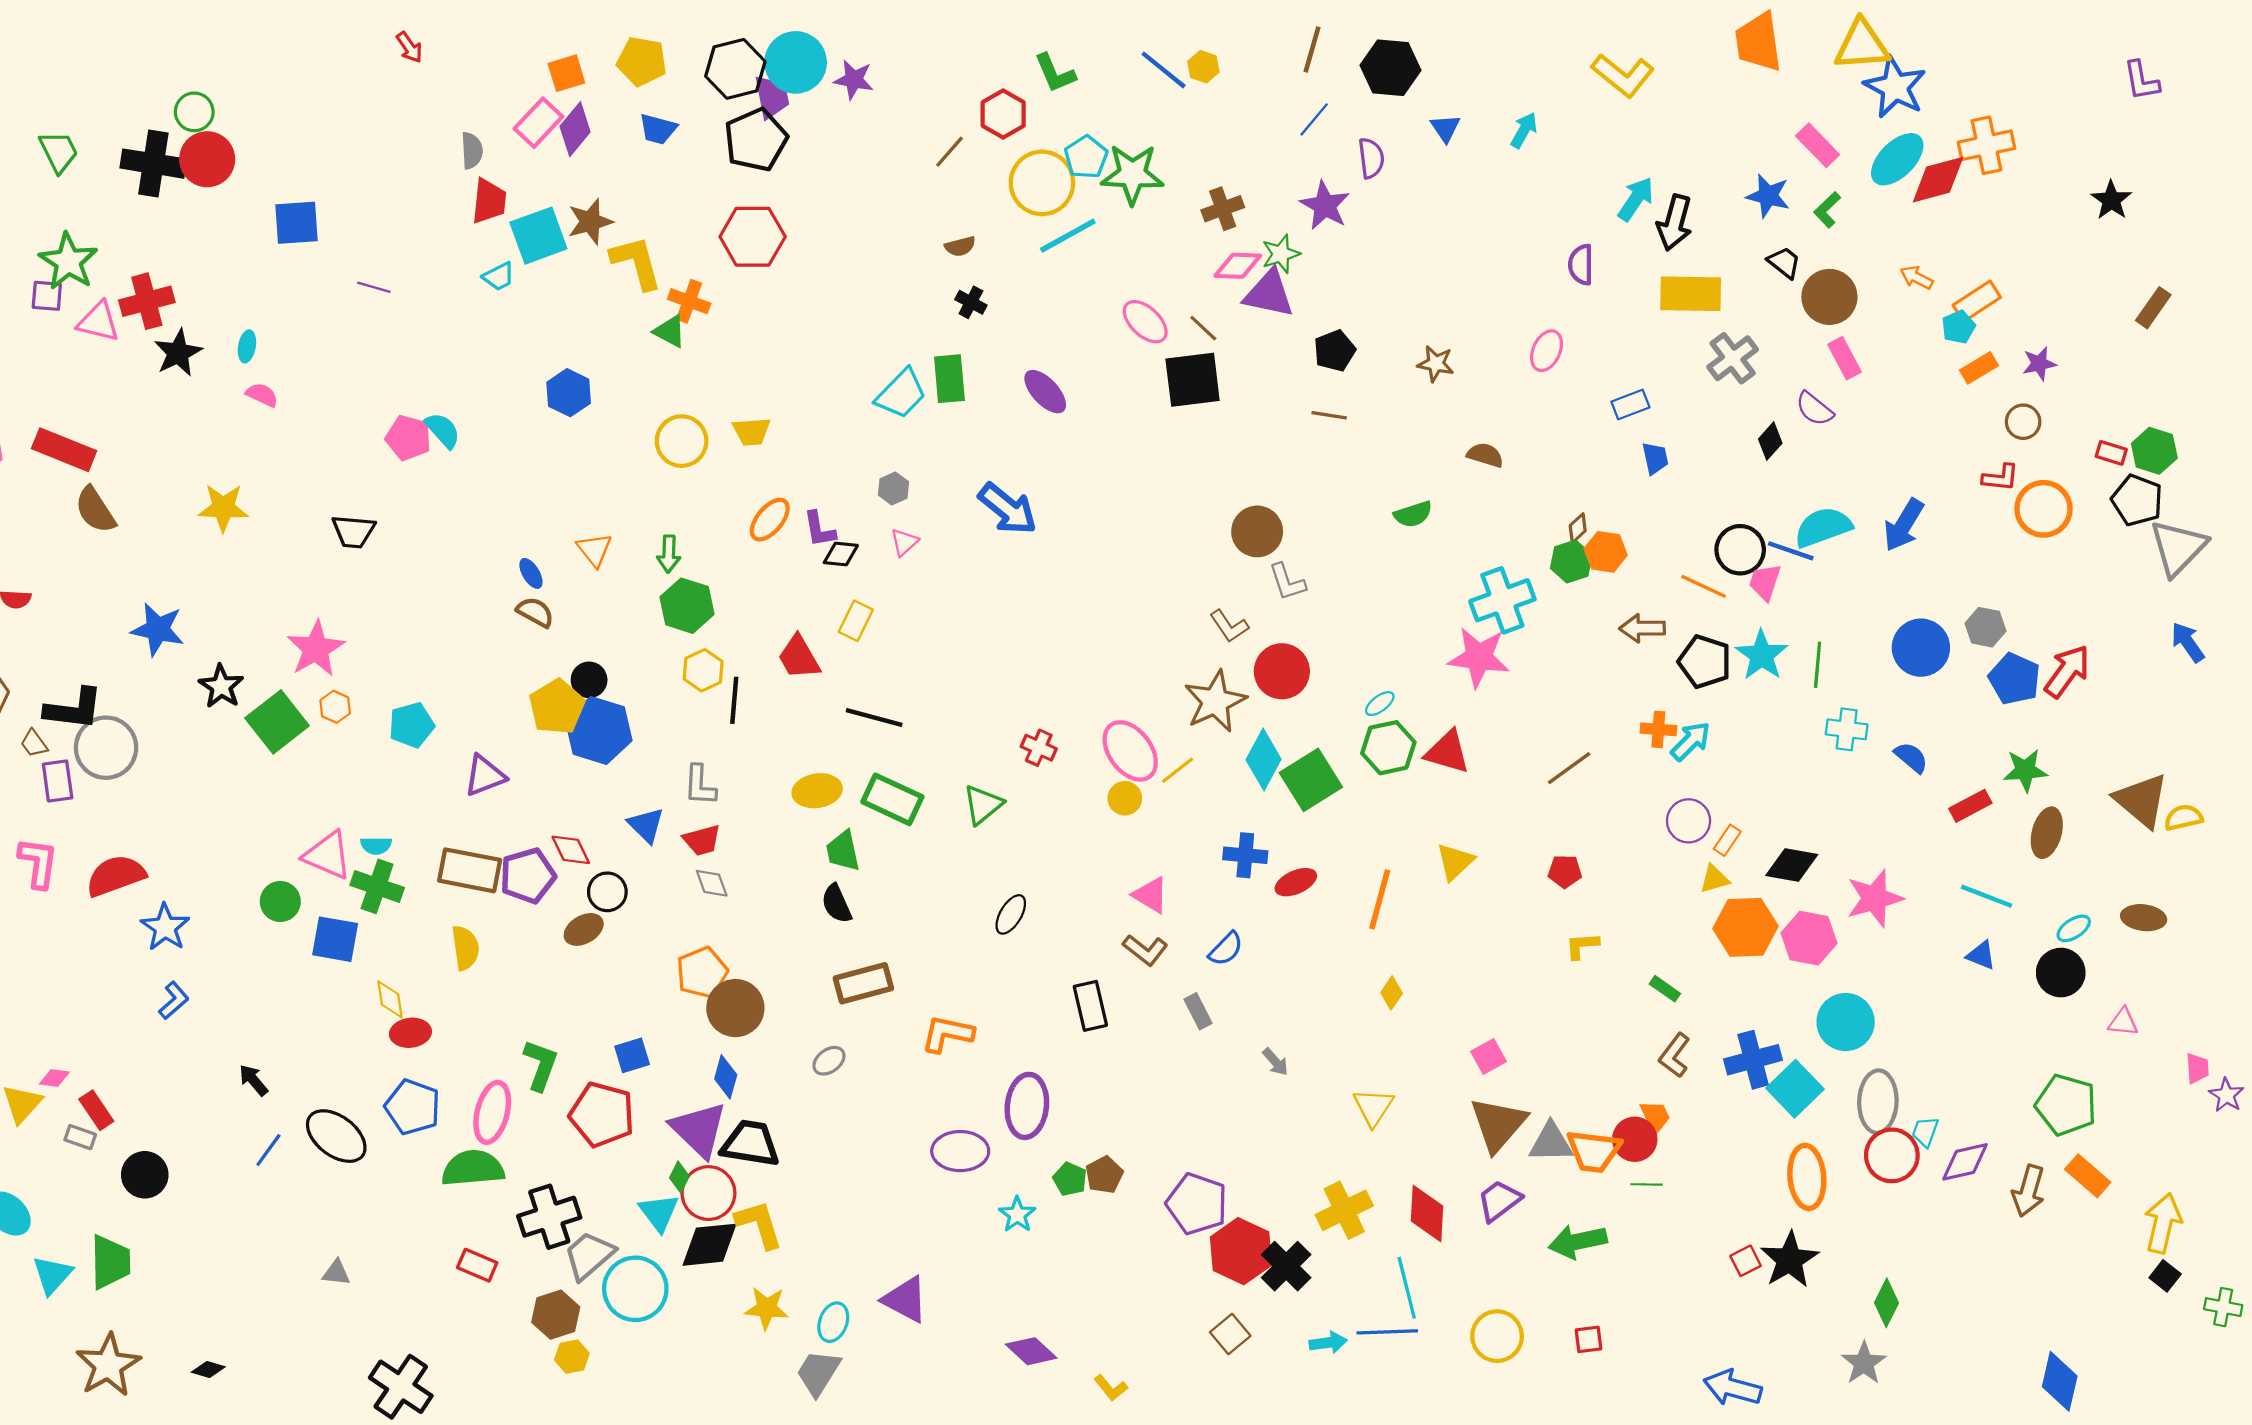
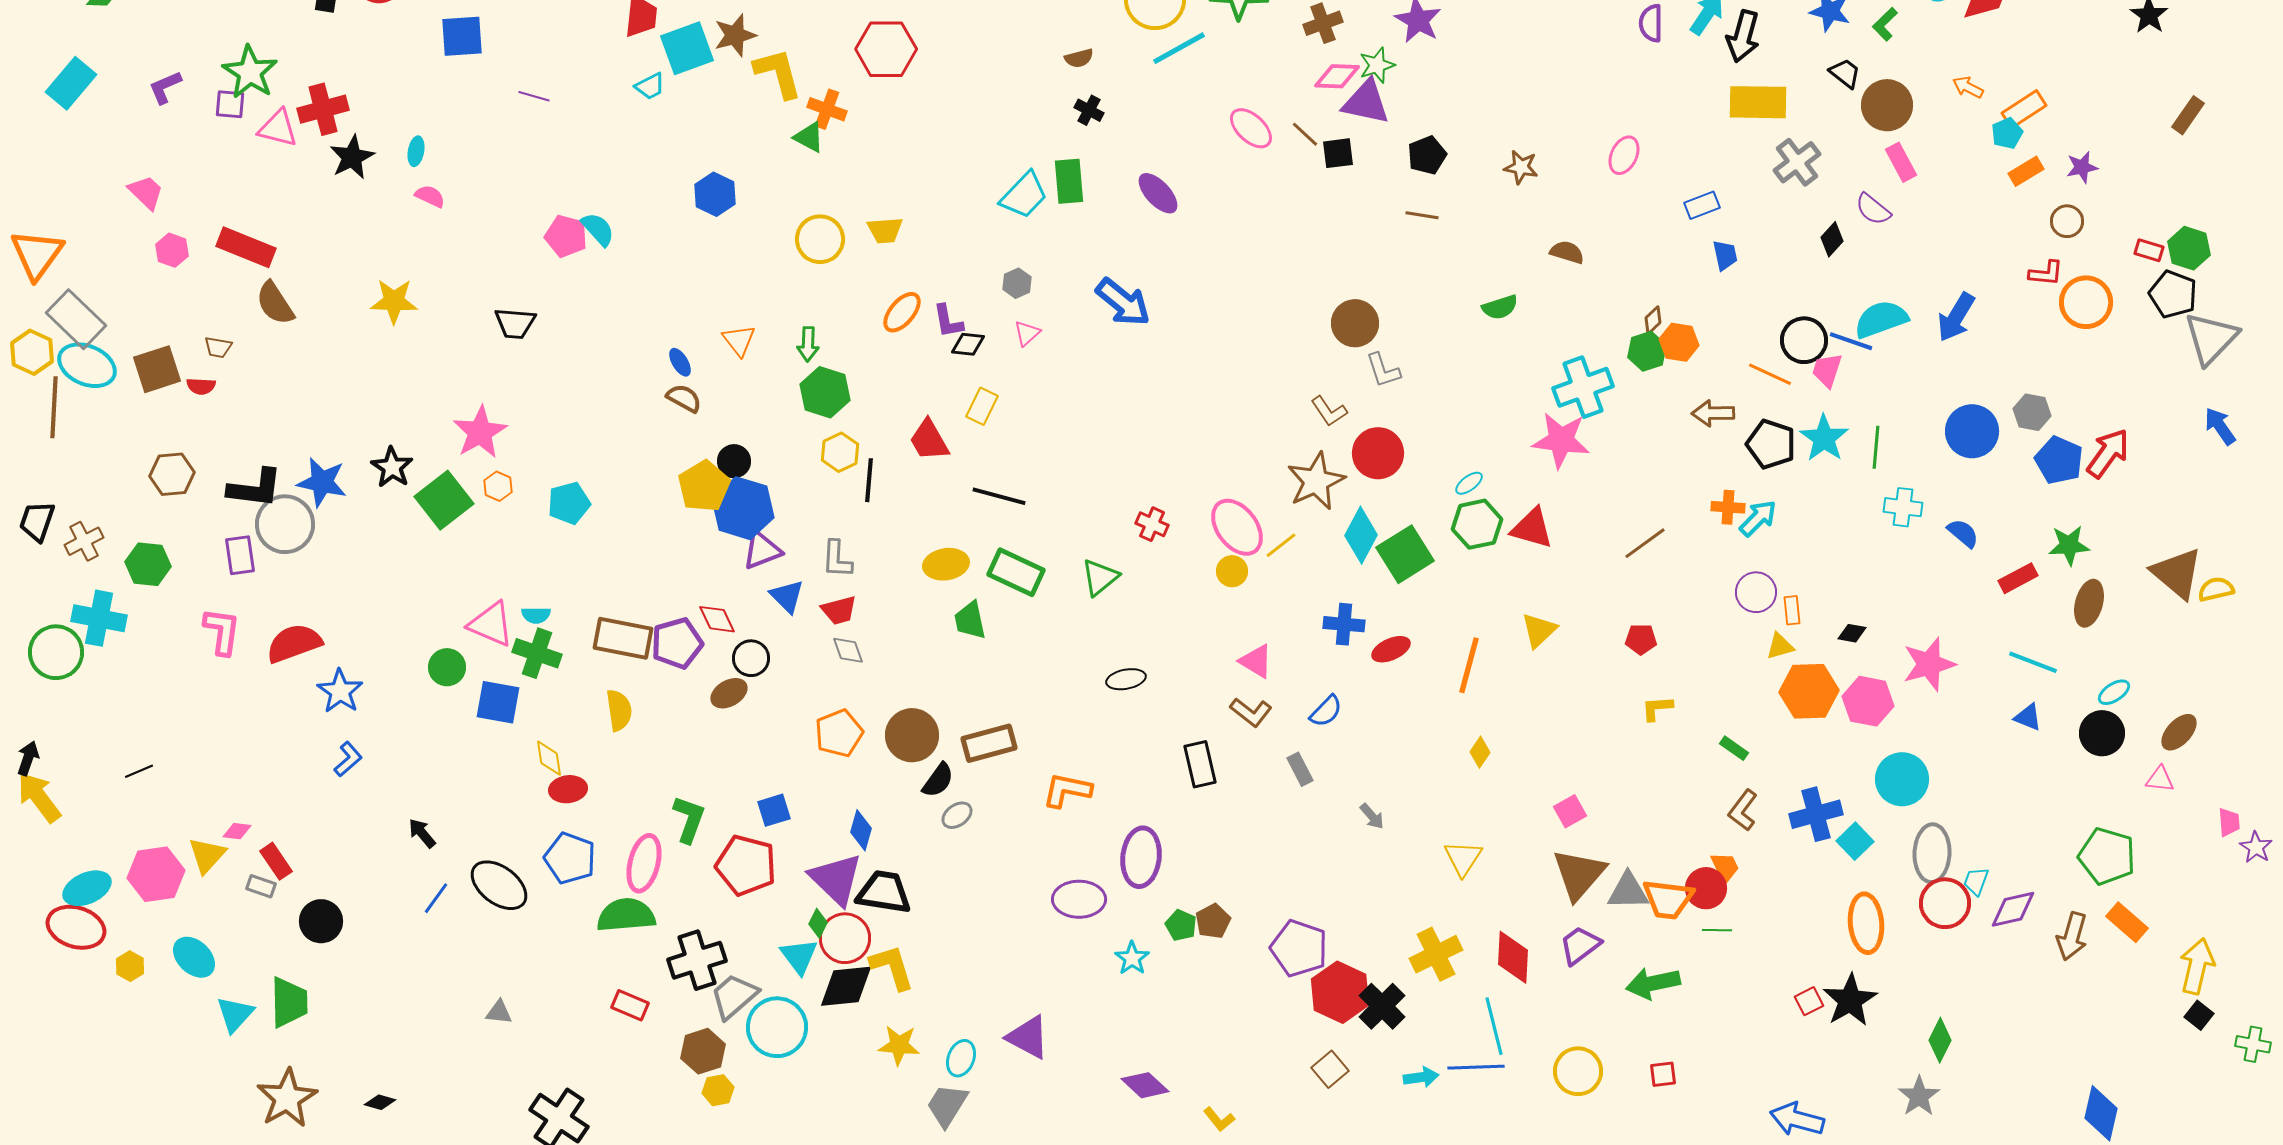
purple semicircle: (1581, 265) -> (1651, 23), moved
black square: (1193, 380) -> (1338, 153), moved, size x0.6
blue star: (158, 629) -> (322, 482), moved
brown trapezoid: (34, 743) -> (218, 347), moved, turned -44
purple triangle: (485, 776) -> (762, 550), moved
orange rectangle: (1727, 840) -> (1792, 610), turned -40
black diamond: (1792, 865) -> (1852, 633), size x0.6
black semicircle: (836, 904) -> (938, 780), moved, turned -120
black ellipse: (1011, 914) -> (1126, 679), turned 48
brown ellipse: (2144, 918) -> (2179, 732), moved, turned -54
brown circle: (735, 1008) -> (912, 735), moved
cyan square: (1795, 1089) -> (1855, 841), size x0.7

